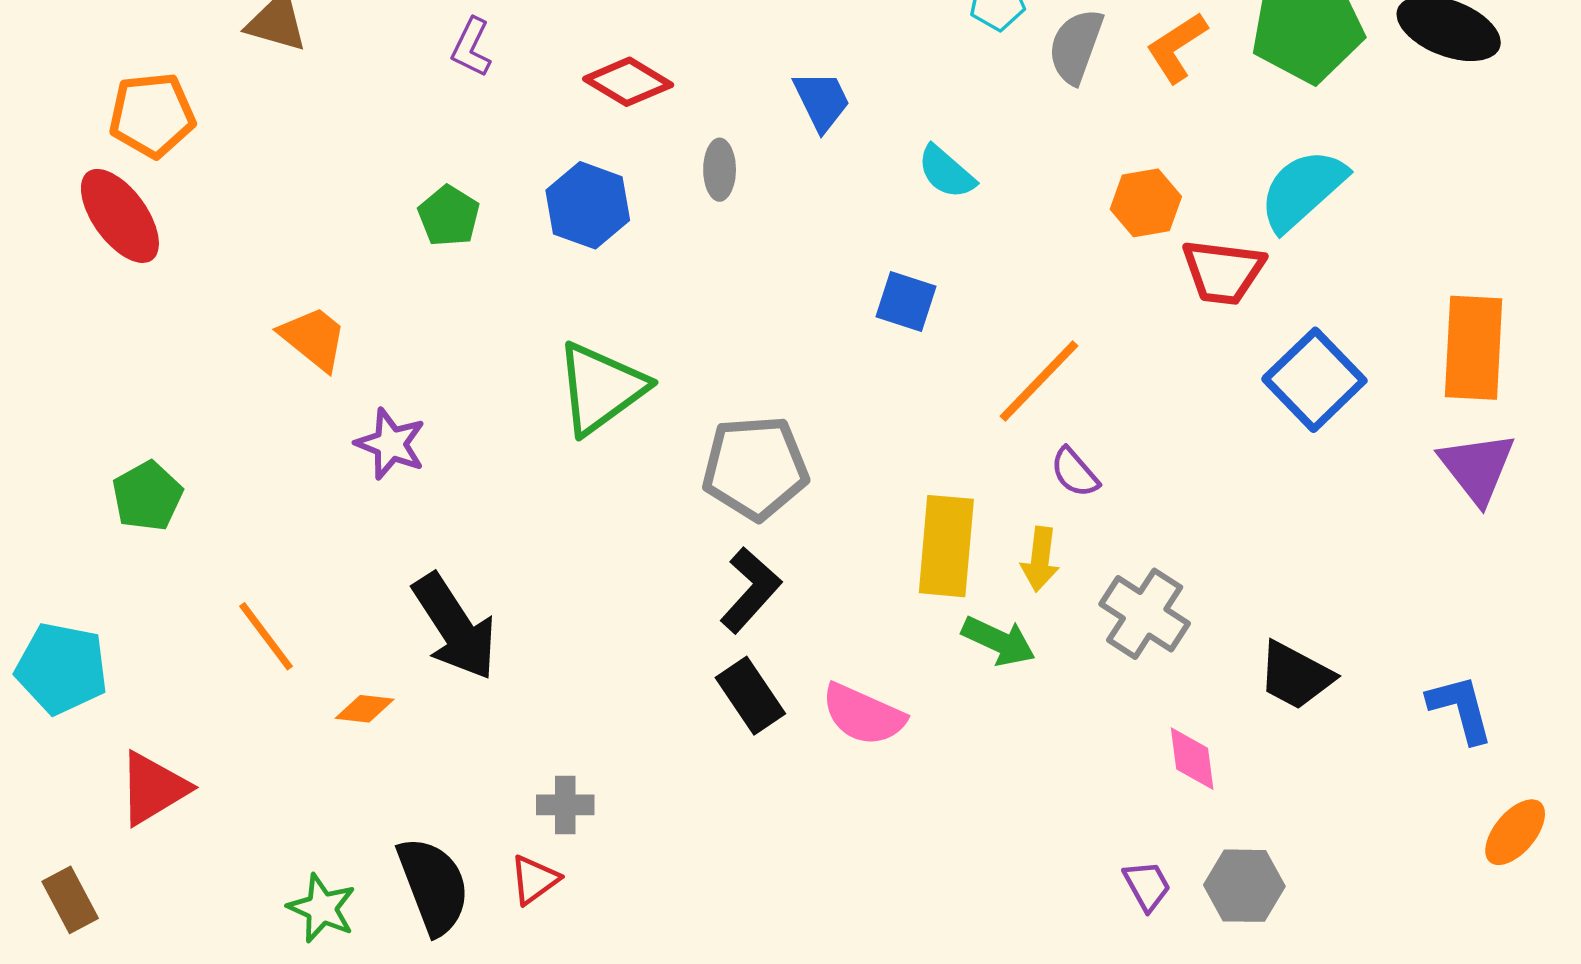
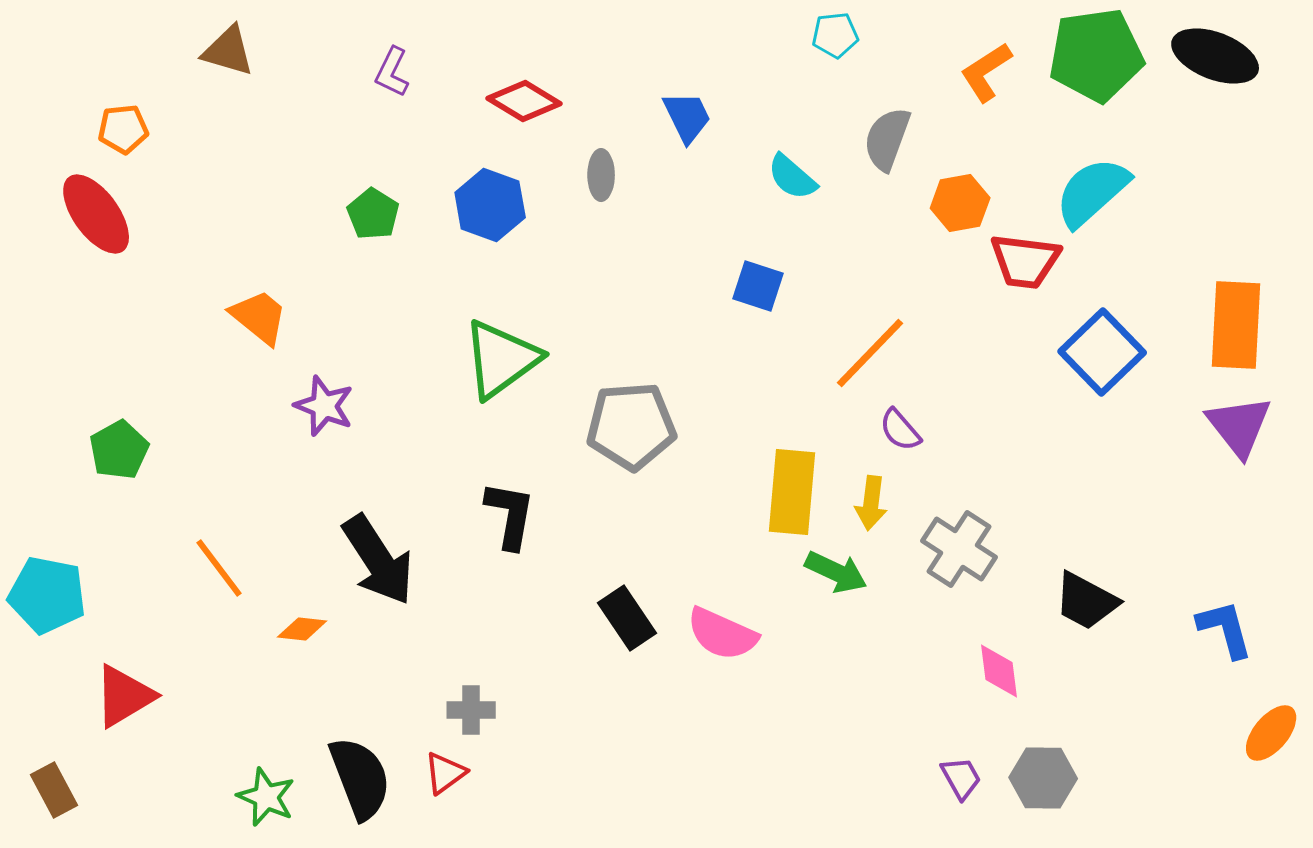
gray semicircle: (1076, 46) -> (887, 139), moved
orange pentagon: (152, 115) -> (123, 129), size x0.7
black L-shape: (750, 590) -> (510, 515), moved, turned -32

